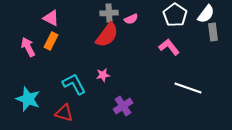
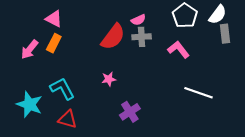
gray cross: (109, 13) -> (142, 37), moved
pink arrow: (28, 47) -> (30, 49), turned -114
cyan L-shape: (74, 84) -> (62, 89), moved

